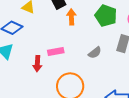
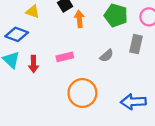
red arrow: (37, 64) -> (33, 64), moved

